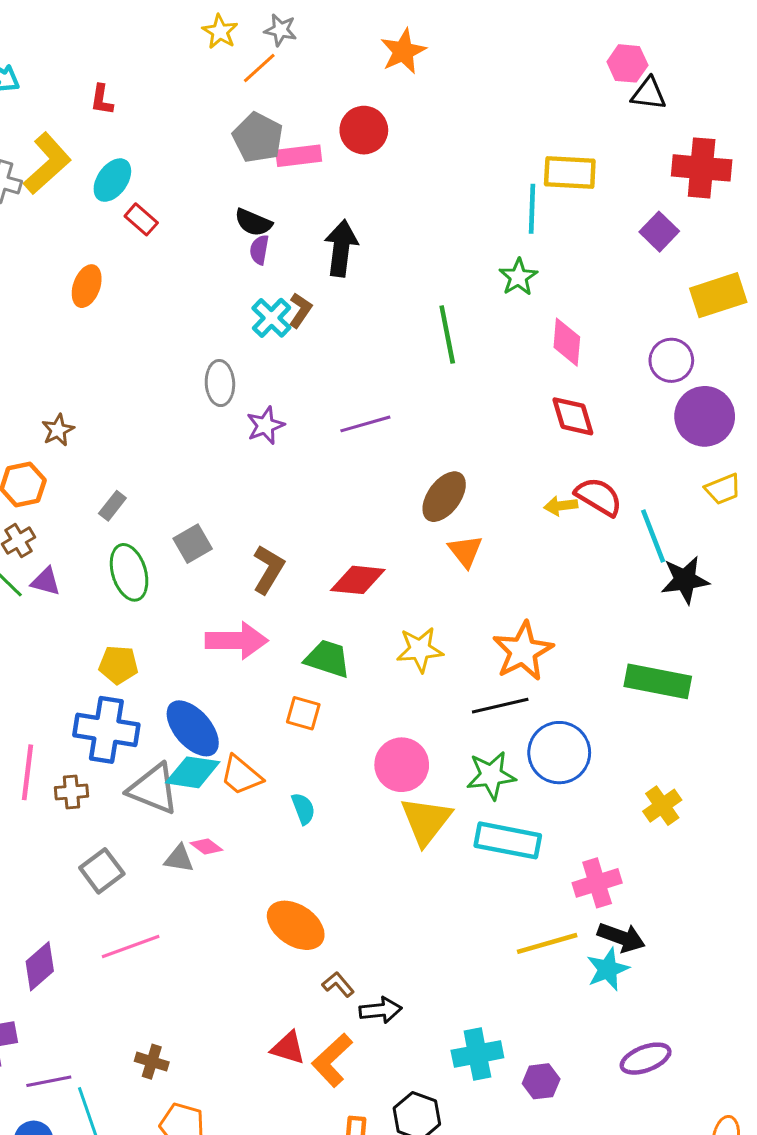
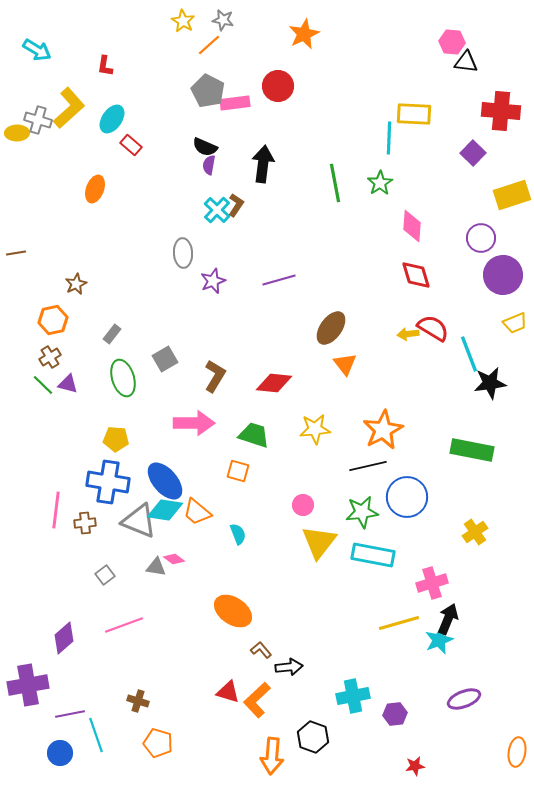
green line: (447, 335) -> (335, 183), moved
pink circle: (402, 765) -> (303, 505), size x0.6
gray square: (102, 871) -> (105, 575), size x0.7
black arrow: (621, 937) -> (448, 619), turned -88

